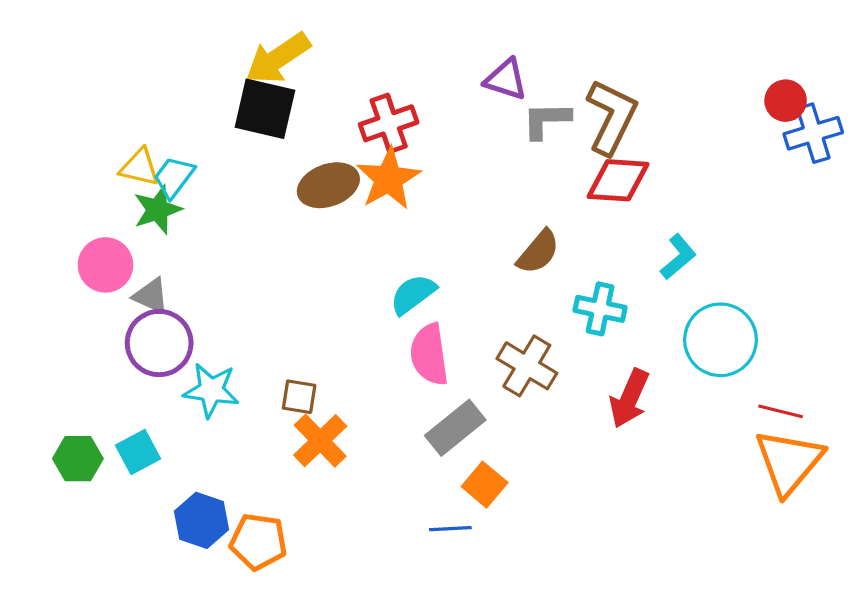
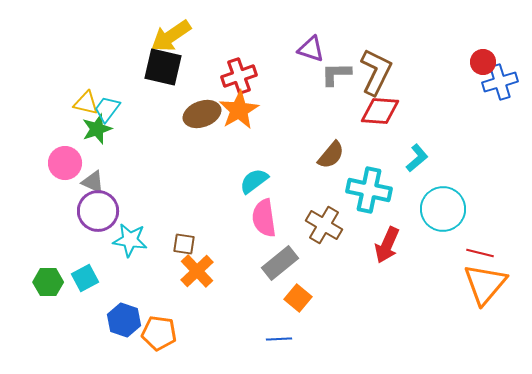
cyan cross: (600, 309) -> (369, 190), size x1.4
blue line: (450, 529) -> (279, 339), moved

